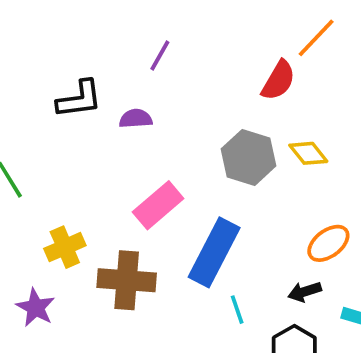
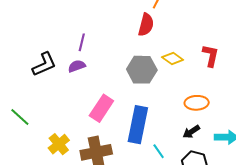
purple line: (160, 55) -> (82, 42), moved
orange ellipse: (328, 243) -> (197, 103), turned 50

